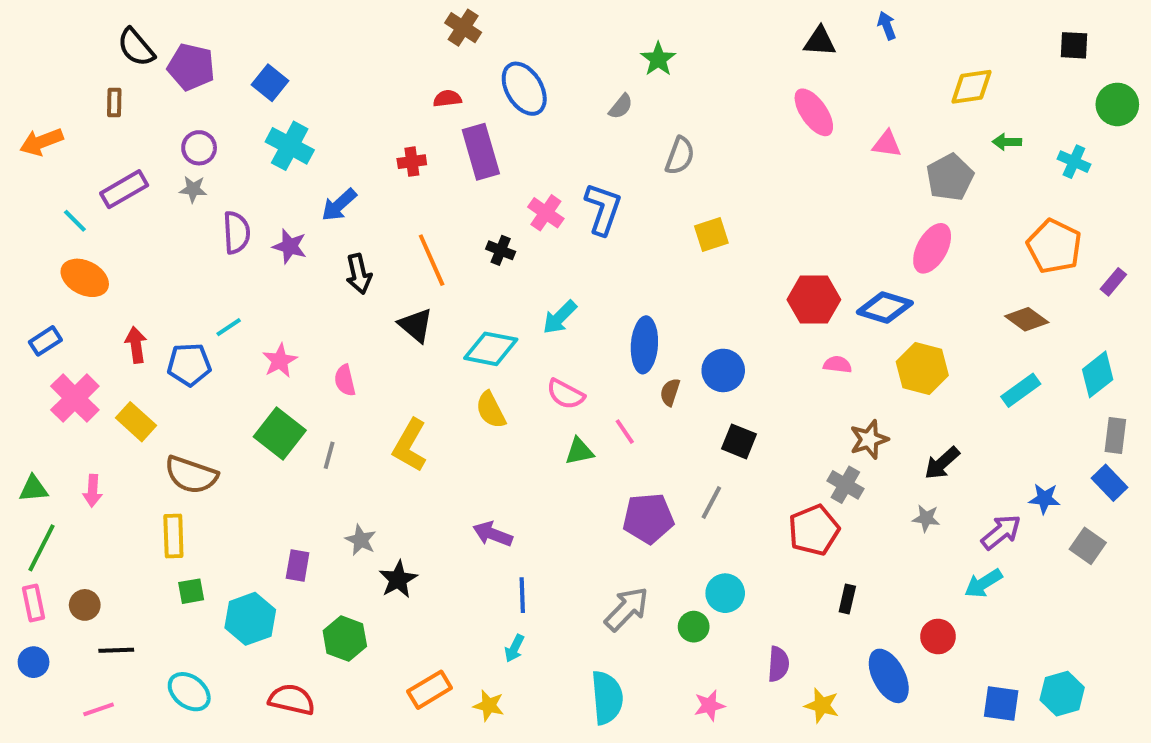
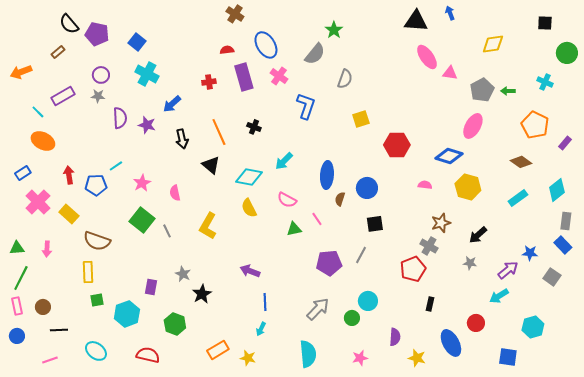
black triangle: (820, 41) -> (416, 21), size x1.4
brown rectangle: (114, 102) -> (58, 52), turned 48
gray semicircle: (621, 106) -> (315, 54), size x1.6
pink ellipse: (814, 112) -> (427, 57), moved
green arrow: (1007, 142) -> (508, 91), moved
pink cross: (546, 213) -> (279, 76), moved
red hexagon: (814, 300) -> (397, 145), moved
black square: (739, 441) -> (375, 224), turned -30
gray line: (329, 455) -> (167, 231), turned -40
cyan hexagon: (1062, 694) -> (533, 327), moved

